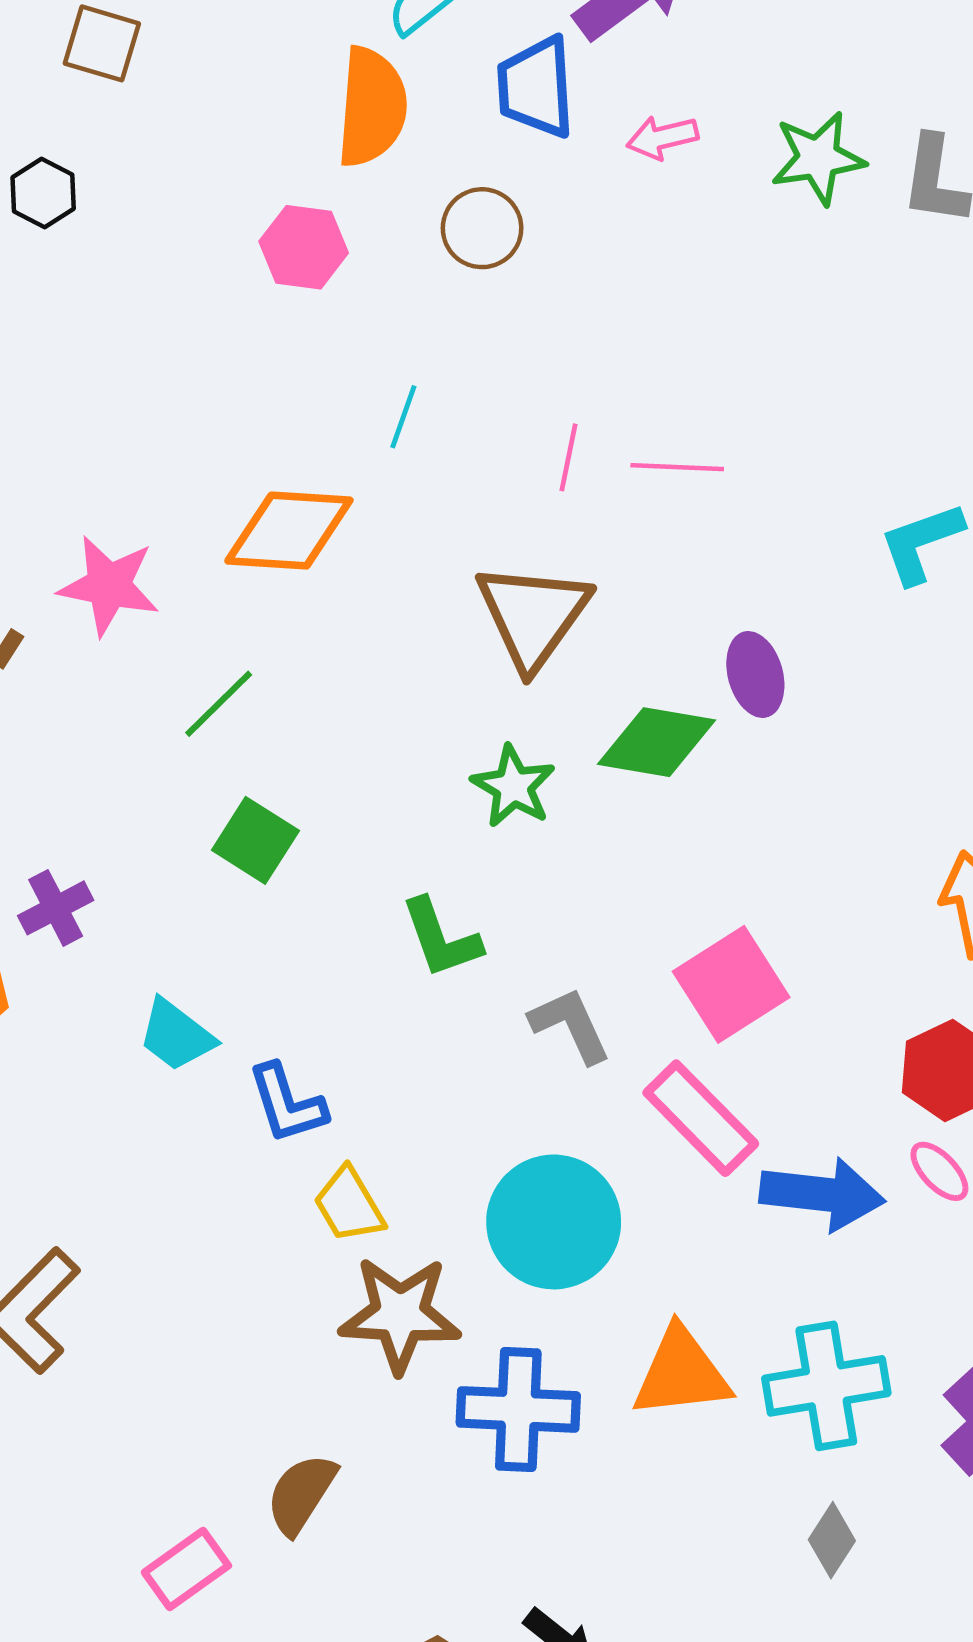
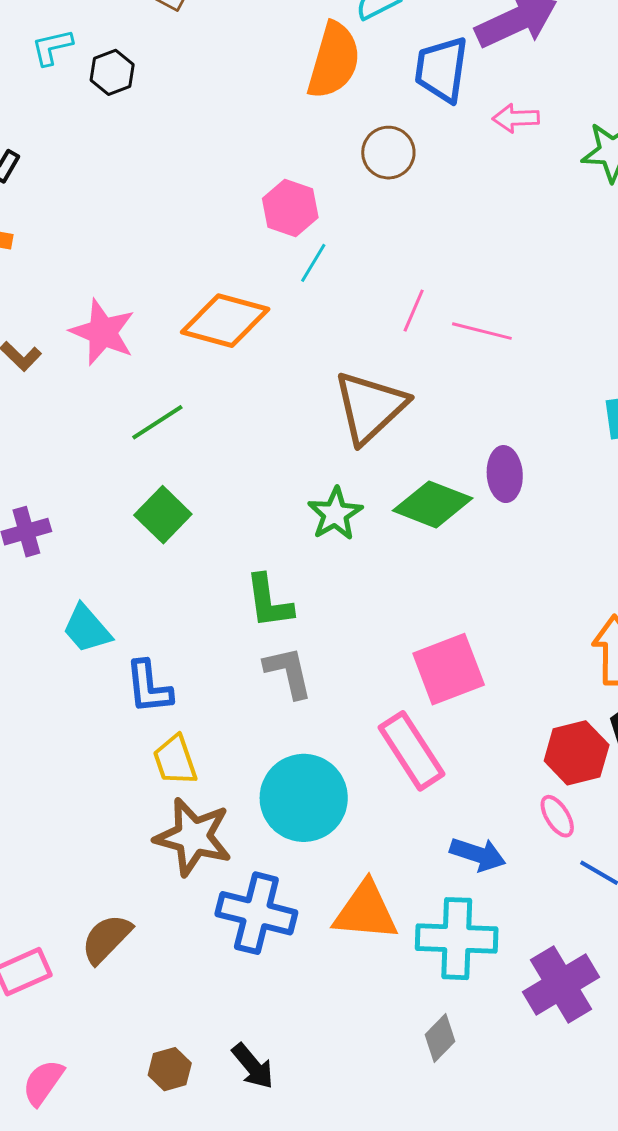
pink hexagon: (304, 247) -> (290, 208), moved
gray L-shape: (570, 1025) -> (288, 672), moved
blue arrow: (822, 1194) -> (478, 854), moved, size x0.7

